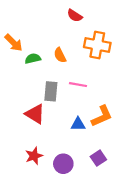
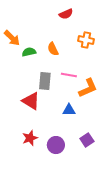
red semicircle: (75, 16) -> (66, 14), turned -56
orange cross: (97, 45) -> (86, 40), size x0.7
orange L-shape: (102, 116) -> (88, 88), moved

